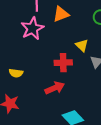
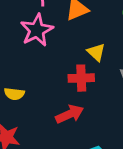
yellow triangle: (82, 45) -> (96, 52), moved

